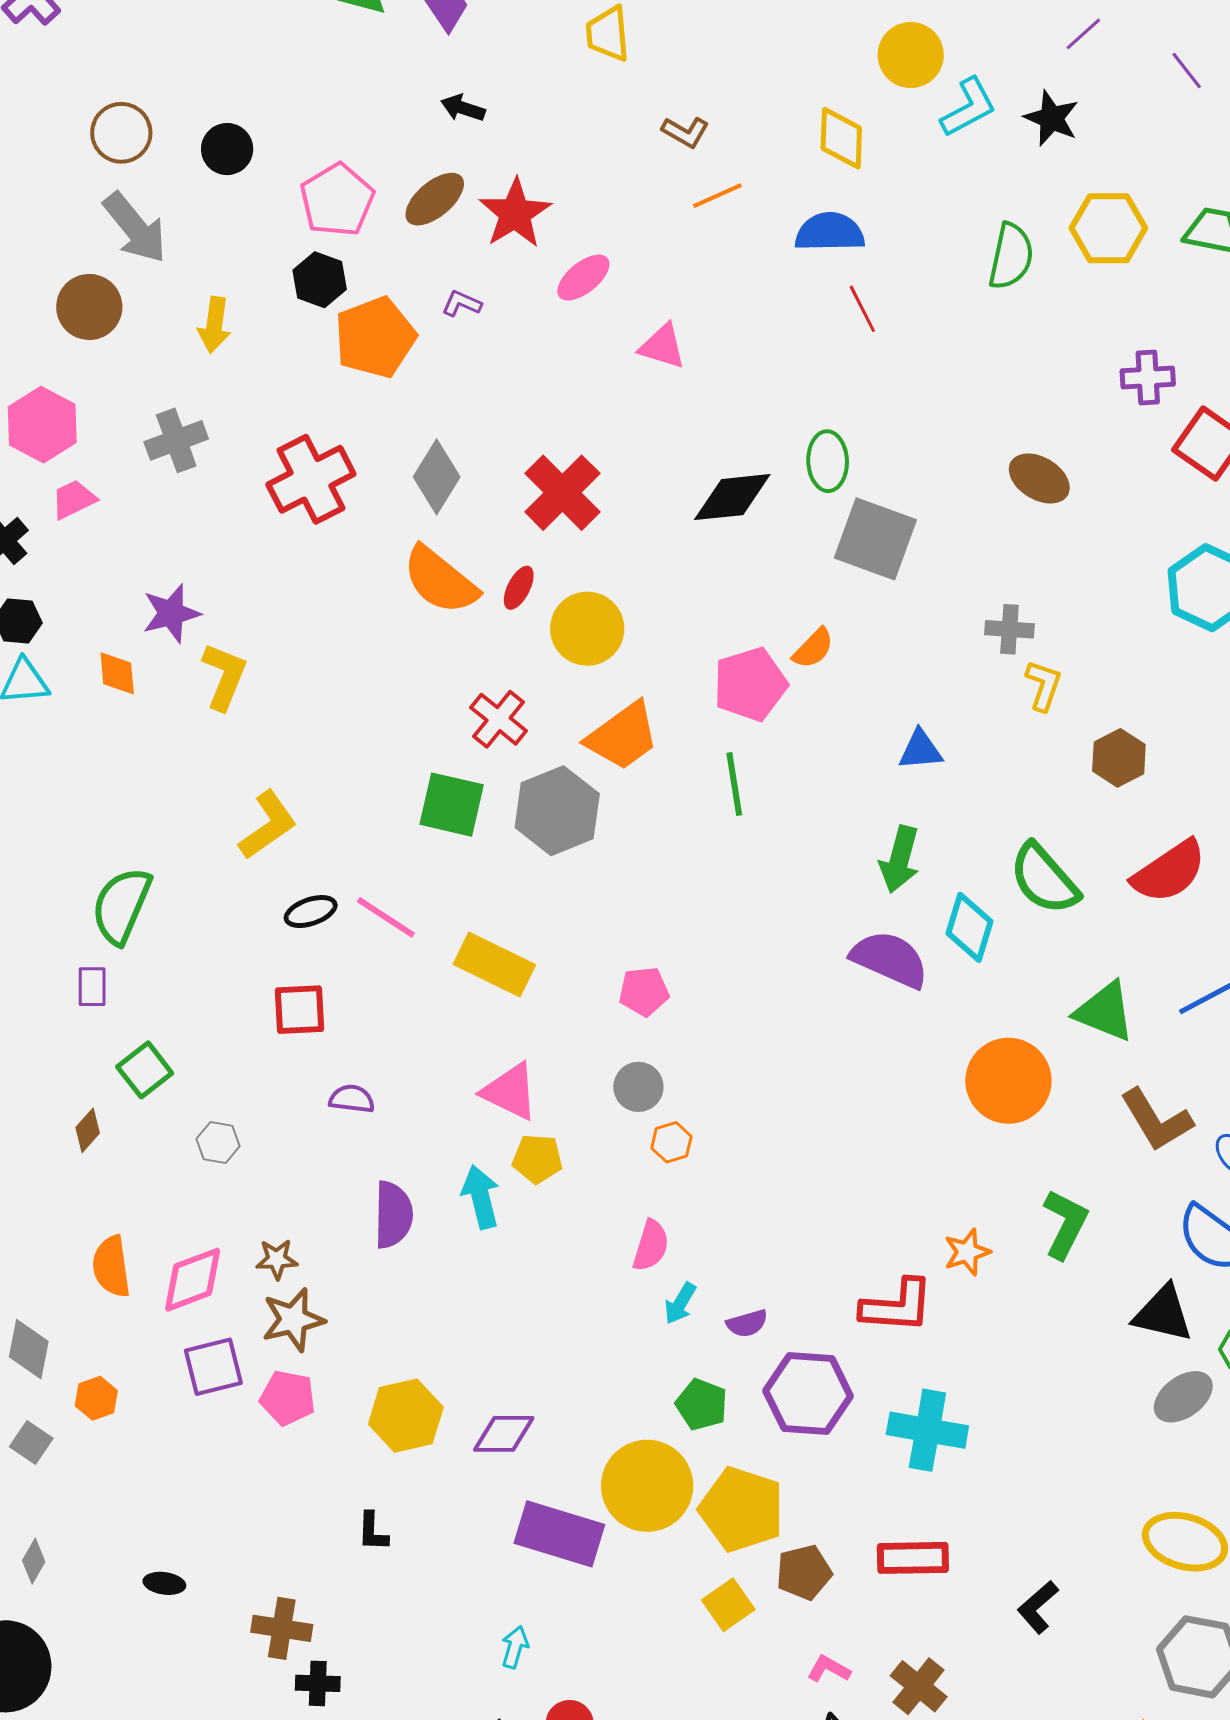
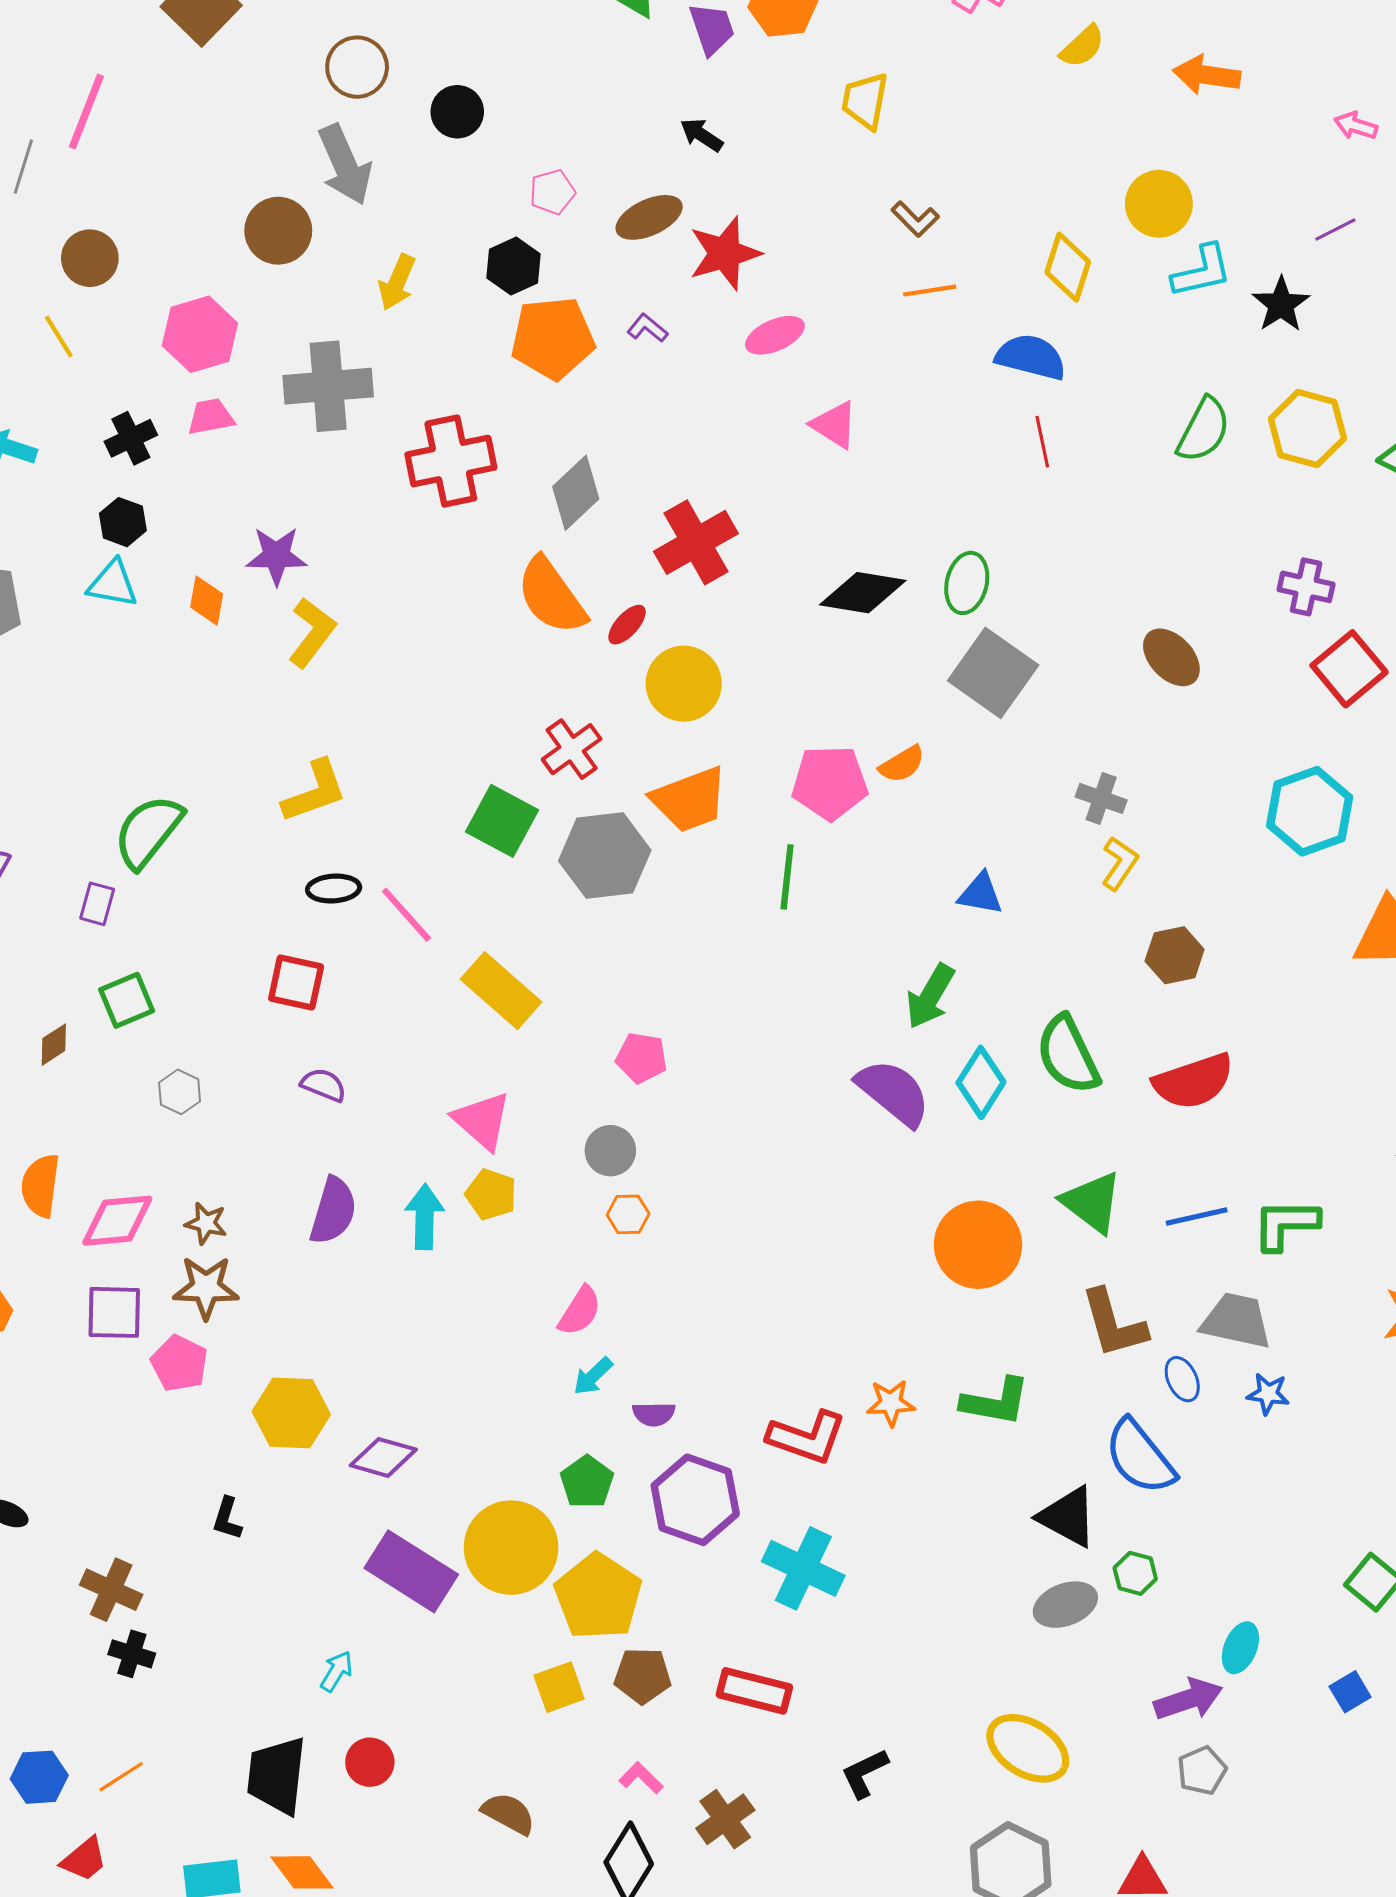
pink pentagon: (337, 200) -> (552, 192), size x0.6
gray cross: (176, 440) -> (328, 386), size x1.4
green L-shape: (1065, 1224) -> (996, 1402), turned 58

